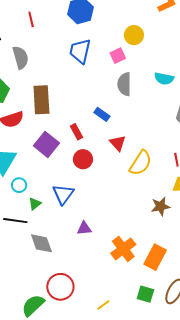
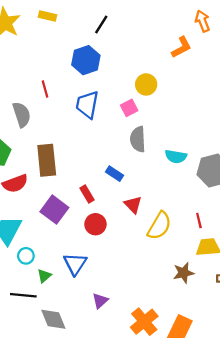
red line: (31, 19) -> (45, 89), moved
cyan semicircle: (164, 79) -> (176, 156), moved
purple triangle: (84, 228) -> (100, 301), turned -35

